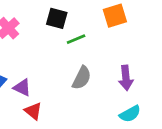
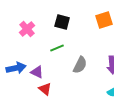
green line: (76, 39) -> (57, 48), moved

